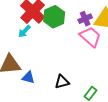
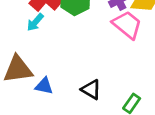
black triangle: (62, 82) -> (91, 89), turned 49

